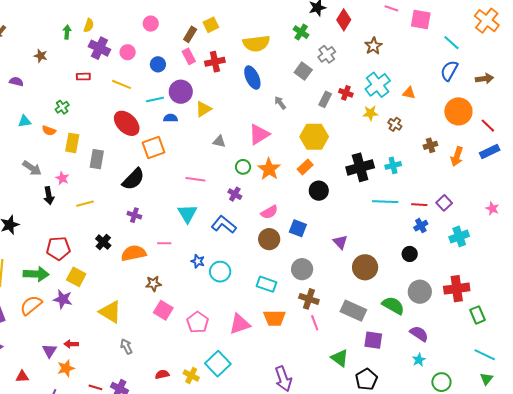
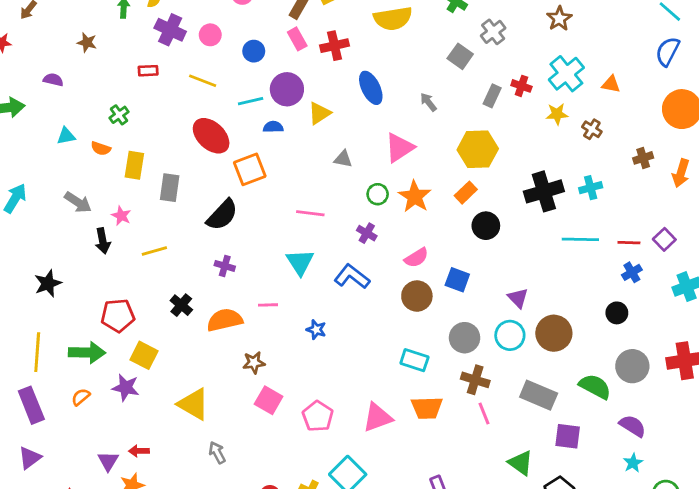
blue ellipse: (252, 78) -> (371, 88), moved
cyan circle: (220, 272) -> (510, 335), moved
orange semicircle: (31, 305) -> (81, 397), size x0.6

